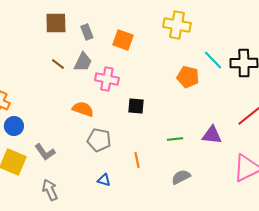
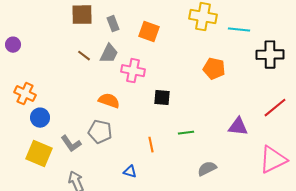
cyan line: (213, 60) -> (239, 30), moved, turned -40
green line: (175, 139) -> (186, 133), moved
gray pentagon: (99, 140) -> (100, 132), moved
orange line: (137, 160) -> (151, 145), moved

